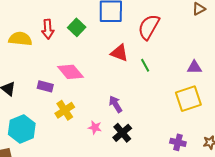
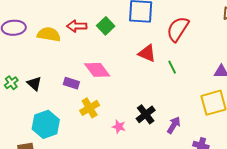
red arrow: (48, 29) -> (77, 26), turned 90
purple arrow: (115, 104) -> (174, 125), moved, turned 60
black cross: (122, 133) -> (146, 114), moved

